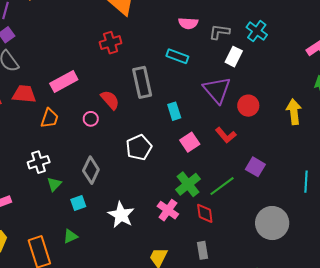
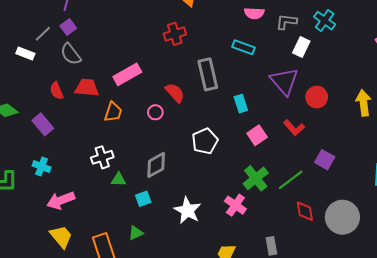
gray diamond: (91, 170) -> (156, 165), turned 36
green triangle: (54, 184) -> (119, 180), turned 49
red diamond: (205, 213) -> (305, 211), moved

